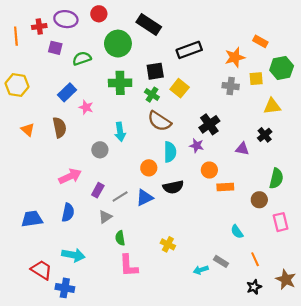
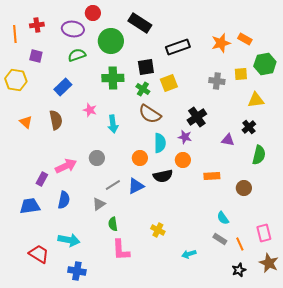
purple ellipse: (66, 19) -> (73, 29), moved
purple square: (55, 48) -> (36, 56), moved
orange star: (235, 57) -> (221, 43), moved
yellow square: (180, 88) -> (169, 83), turned 30
pink star: (86, 107) -> (90, 110), moved
gray circle: (100, 150) -> (97, 158), moved
orange circle: (209, 170) -> (183, 160), moved
green semicircle: (276, 179) -> (259, 155), moved
purple rectangle: (98, 190) -> (42, 179), moved
pink rectangle: (281, 222) -> (264, 233), moved
gray rectangle: (221, 261) -> (220, 239), moved
blue cross: (65, 288) -> (77, 271), moved

